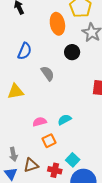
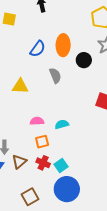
orange ellipse: (57, 24) -> (63, 45), moved
brown triangle: (31, 165) -> (19, 162), turned -35
red cross: (55, 170) -> (43, 163), moved

